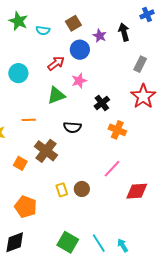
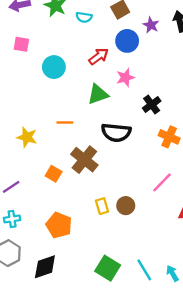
black semicircle: (72, 127) -> (116, 133), size x1.4

